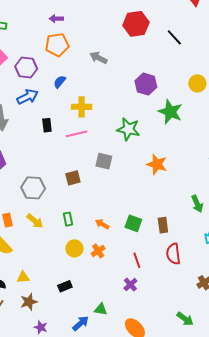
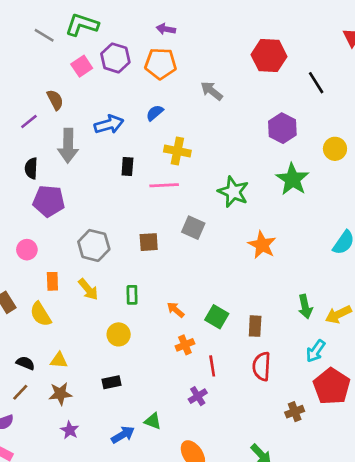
purple hexagon: (26, 68) -> (115, 58), moved
purple hexagon: (146, 84) -> (282, 128), moved
yellow circle: (74, 248) -> (119, 334), moved
orange cross: (98, 251) -> (185, 345), moved

